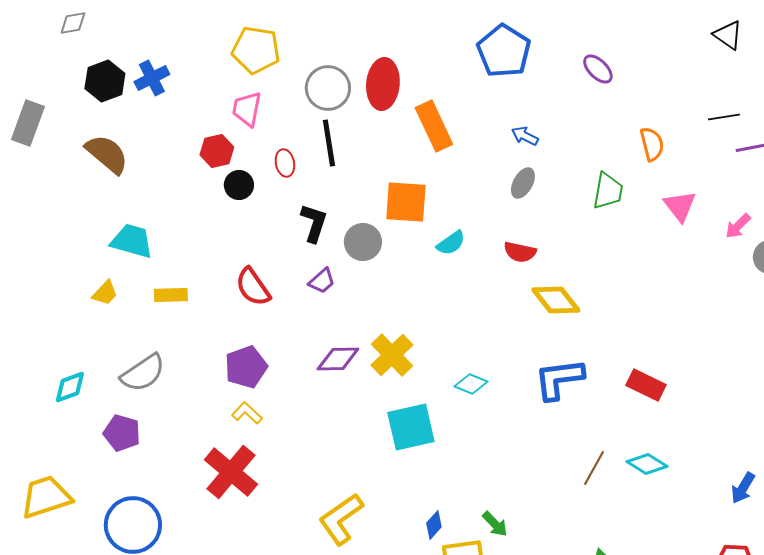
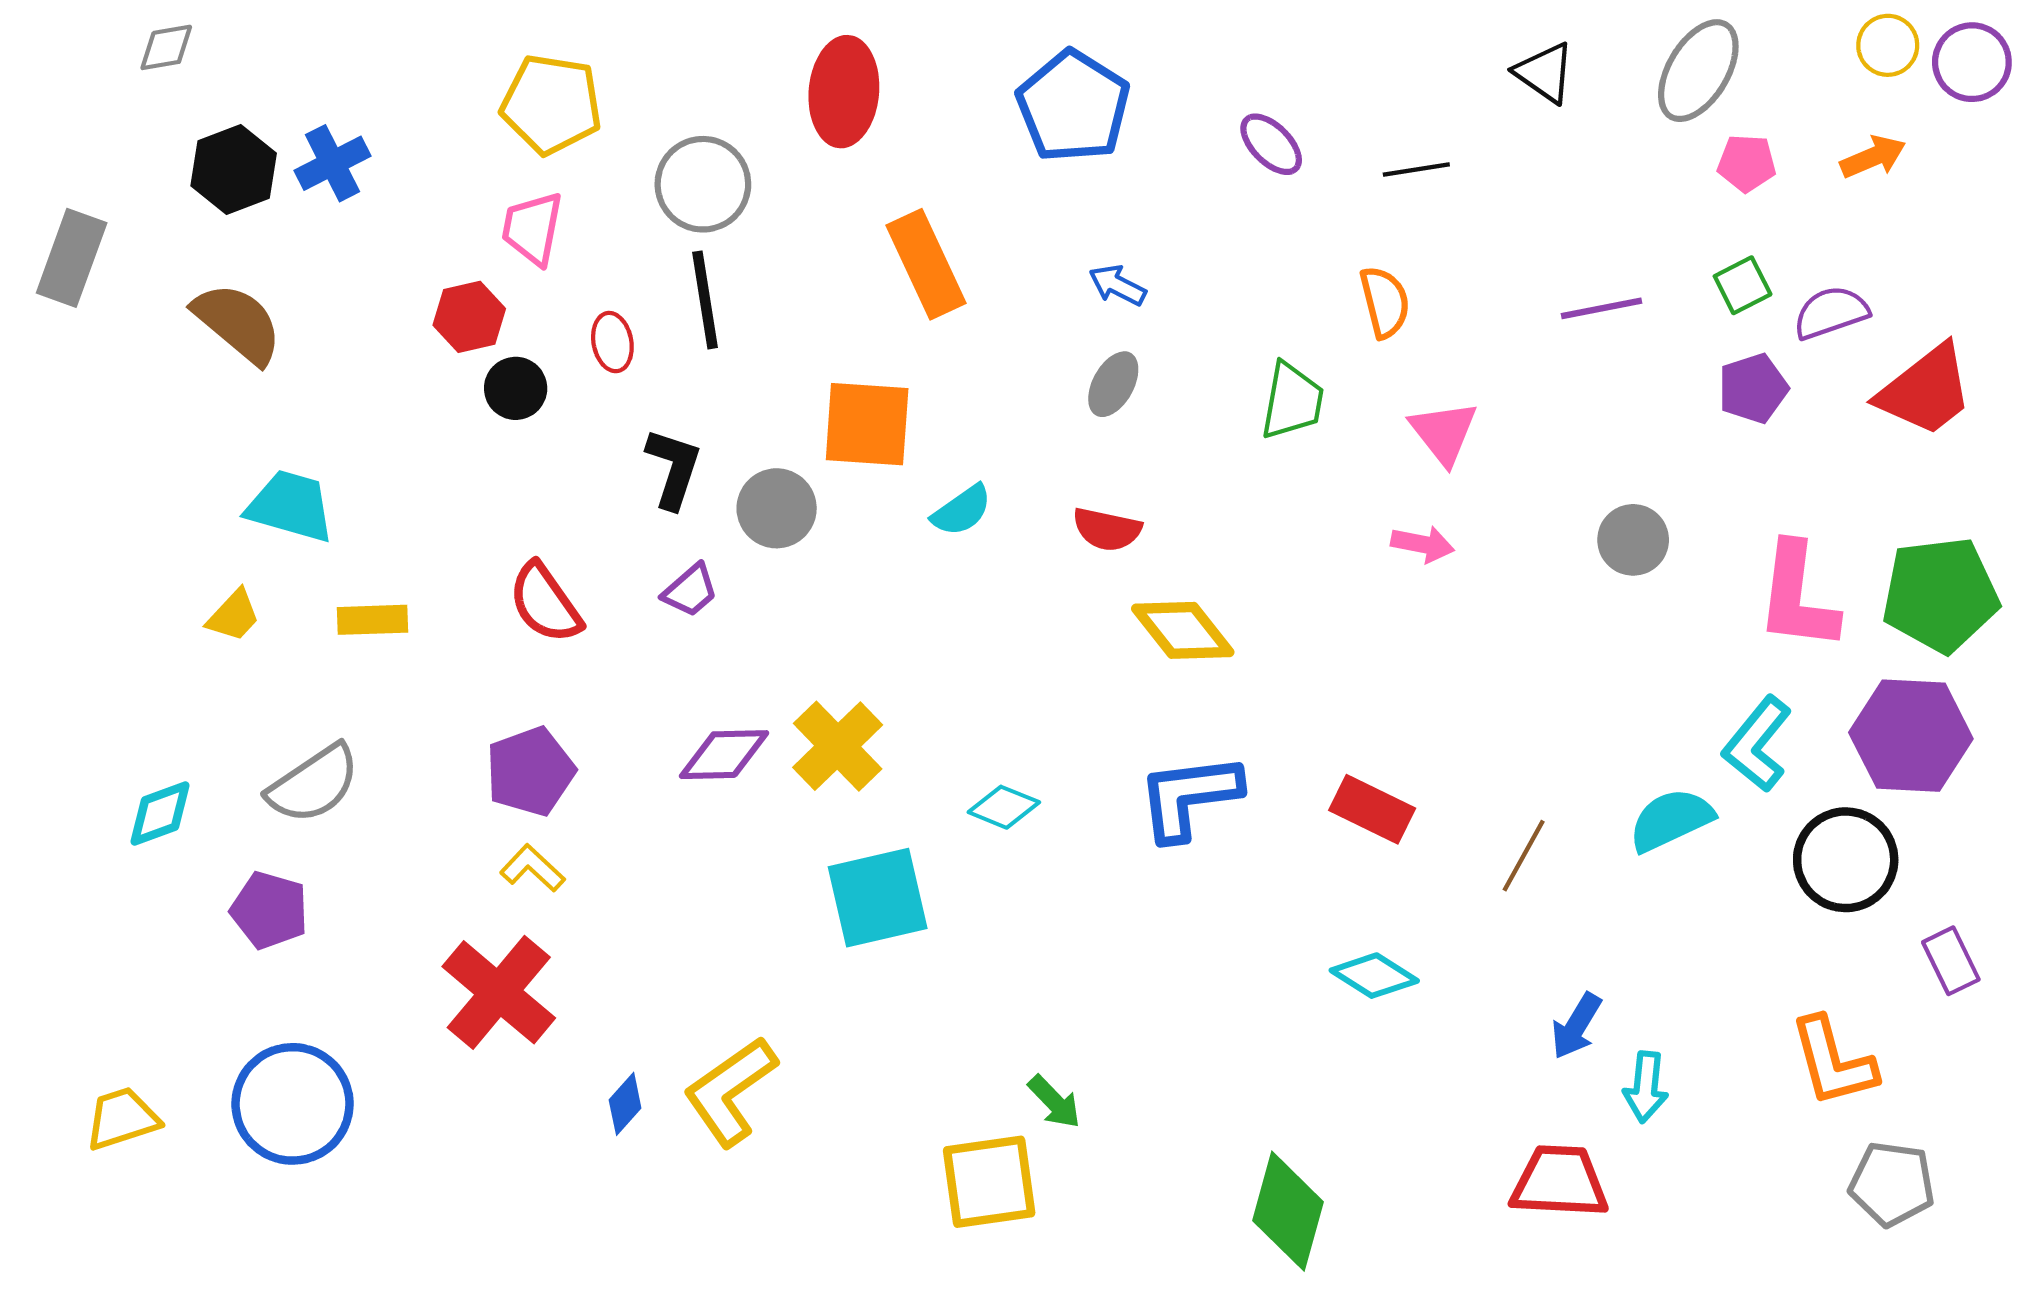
red ellipse: (383, 84) -> (844, 92), moved
black line: (724, 117) -> (1416, 169), moved
pink arrow: (738, 226) -> (1423, 544), moved, turned -124
brown line: (594, 468) -> (1524, 856), moved
yellow trapezoid: (46, 497) -> (122, 1119), moved, size x0.7
blue diamond: (434, 525) -> (625, 1104), moved

